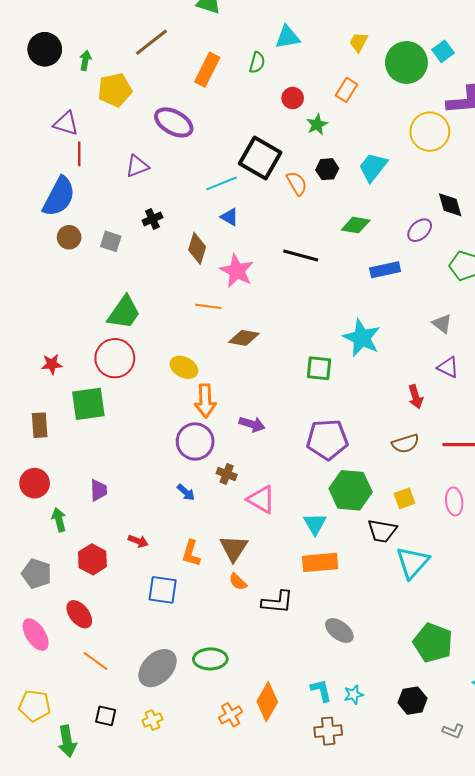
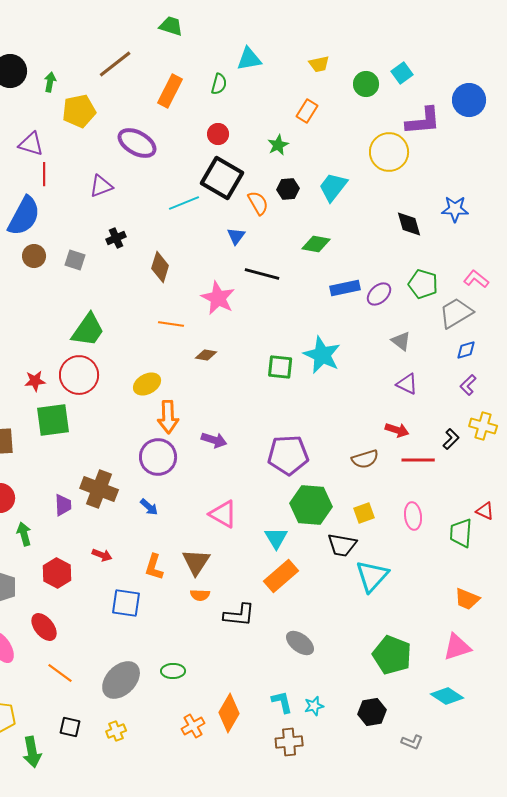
yellow trapezoid: (359, 42) -> (319, 64), turned -130
green circle: (406, 62) -> (366, 84), size x0.6
red circle: (293, 98) -> (218, 134), moved
blue triangle: (230, 217) -> (236, 236), moved, turned 36
purple ellipse: (420, 230) -> (379, 294), moved
pink star: (237, 271) -> (218, 298), moved
brown diamond: (244, 338) -> (206, 355), size x0.7
red star: (52, 364) -> (35, 381), moved
yellow ellipse: (184, 367) -> (147, 384), turned -56
green square: (319, 368) -> (280, 367), moved
red arrow: (416, 397) -> (397, 430), moved, turned -55
brown cross: (227, 474) -> (99, 489), moved, size x1.8
orange rectangle: (320, 562) -> (281, 576), turned -36
orange semicircle: (238, 582) -> (200, 595), turned -42
green ellipse: (210, 659) -> (173, 671), size x0.7

